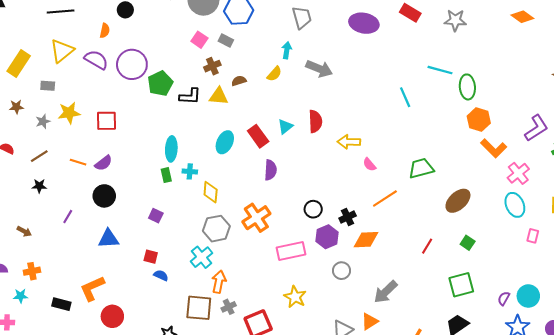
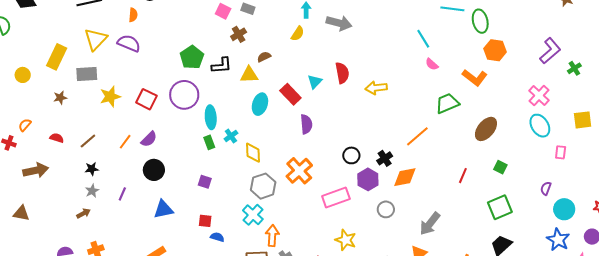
purple circle: (132, 64) -> (184, 95), moved
brown semicircle: (239, 81) -> (264, 57), moved
gray rectangle: (48, 86) -> (87, 74), size x1.5
yellow triangle: (219, 96) -> (249, 75), moved
gray star: (43, 121) -> (92, 191), moved
red square: (107, 121) -> (146, 99), turned 35
orange L-shape: (494, 148) -> (475, 78), moved
orange line: (78, 162) -> (125, 142), turned -63
pink semicircle: (369, 165) -> (432, 64), moved
cyan cross: (190, 171) -> (231, 136), turned -32
brown arrow: (24, 231) -> (83, 213), turned -48
purple semicircle: (504, 298) -> (546, 188), moved

